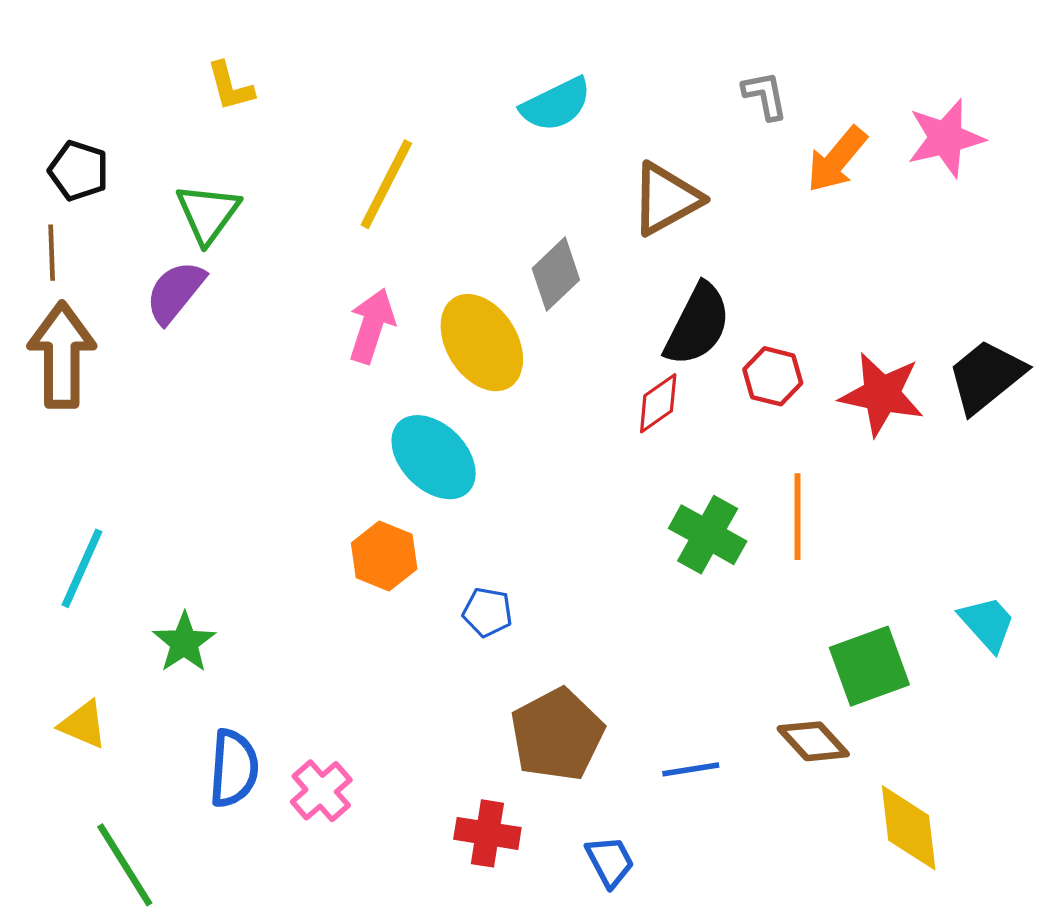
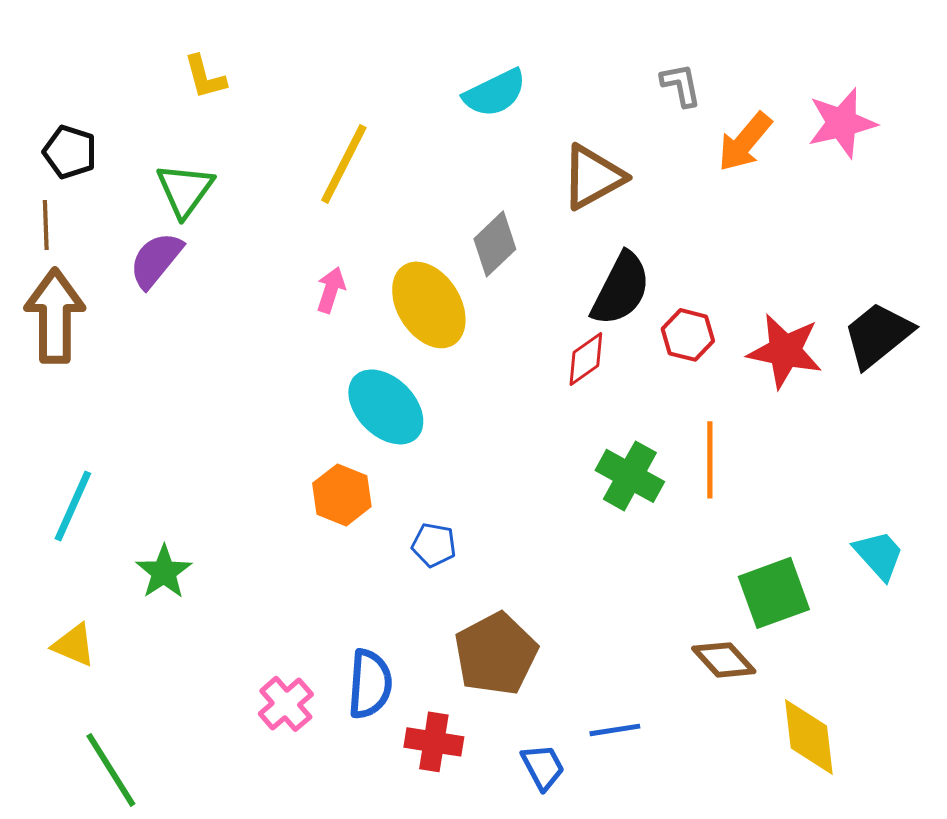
pink arrow: (372, 326) -> (331, 290), size x0.7
blue semicircle: (234, 768) -> (370, 684), moved
blue line: (691, 769) -> (615, 730), moved

